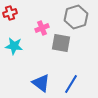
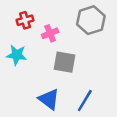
red cross: (10, 13) -> (25, 20), moved
gray square: (61, 43) -> (64, 62), moved

